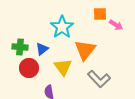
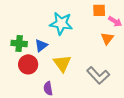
cyan star: (62, 27) -> (61, 23), turned -30
orange triangle: (85, 50) -> (107, 38), moved, size x0.6

